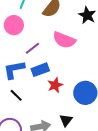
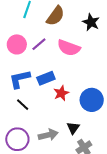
pink circle: (14, 25) -> (17, 44), moved
purple line: (33, 48) -> (39, 44), moved

